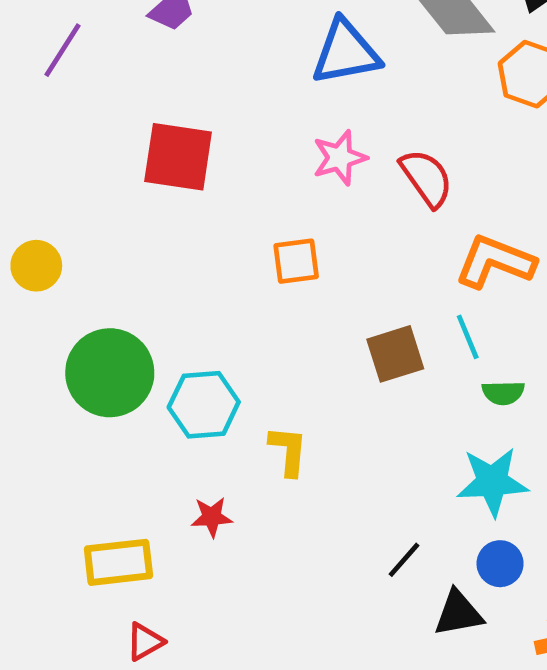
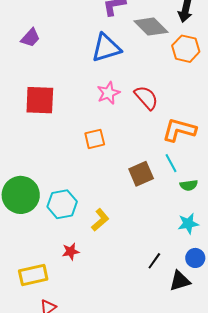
yellow L-shape: (288, 451) -> (100, 220), turned 50
cyan star: (492, 482) -> (188, 224), size x0.7

